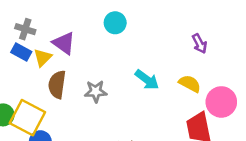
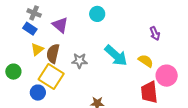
yellow triangle: (43, 58) -> (37, 49), moved
cyan arrow: (147, 80) -> (116, 56), size x1.4
yellow square: (27, 118) -> (51, 76), moved

